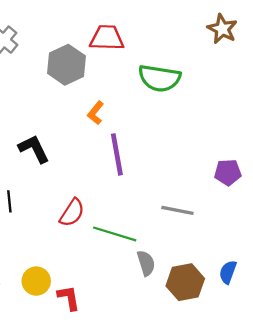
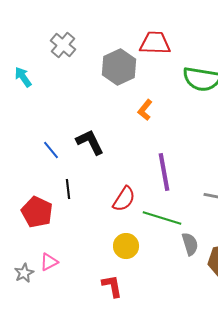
purple line: (117, 154) -> (164, 172), moved
yellow circle: (36, 281) -> (126, 246), moved
red L-shape: (69, 298) -> (112, 286), moved

